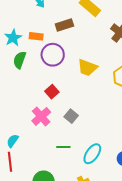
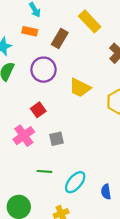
brown rectangle: (64, 25) -> (60, 39), turned -48
orange rectangle: (36, 36) -> (30, 31), moved
gray square: (71, 116) -> (57, 139), turned 32

